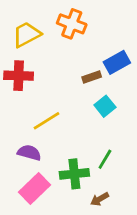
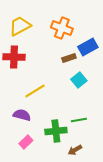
orange cross: (72, 24) -> (62, 28), moved
green line: (105, 159) -> (79, 120), turned 49
pink rectangle: (35, 188) -> (26, 142), size x0.6

